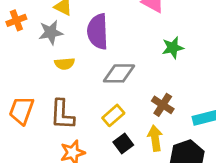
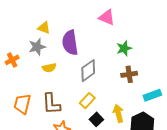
orange cross: (16, 20) -> (12, 60), moved
gray diamond: (119, 73) -> (88, 71), turned -30
brown cross: (163, 105) -> (129, 74), moved, turned -35

